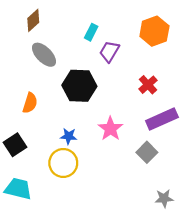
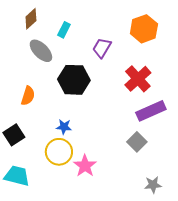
cyan rectangle: (91, 32) -> (64, 30), moved
red cross: (148, 85) -> (138, 79), size x1.5
pink star: (110, 129) -> (85, 166), moved

